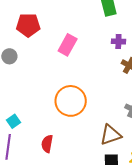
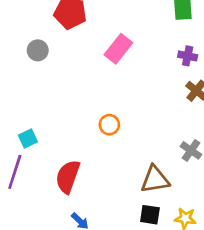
orange circle: (71, 101) -> (109, 125), size x0.5
red semicircle: (47, 144) -> (68, 177), size x1.4

